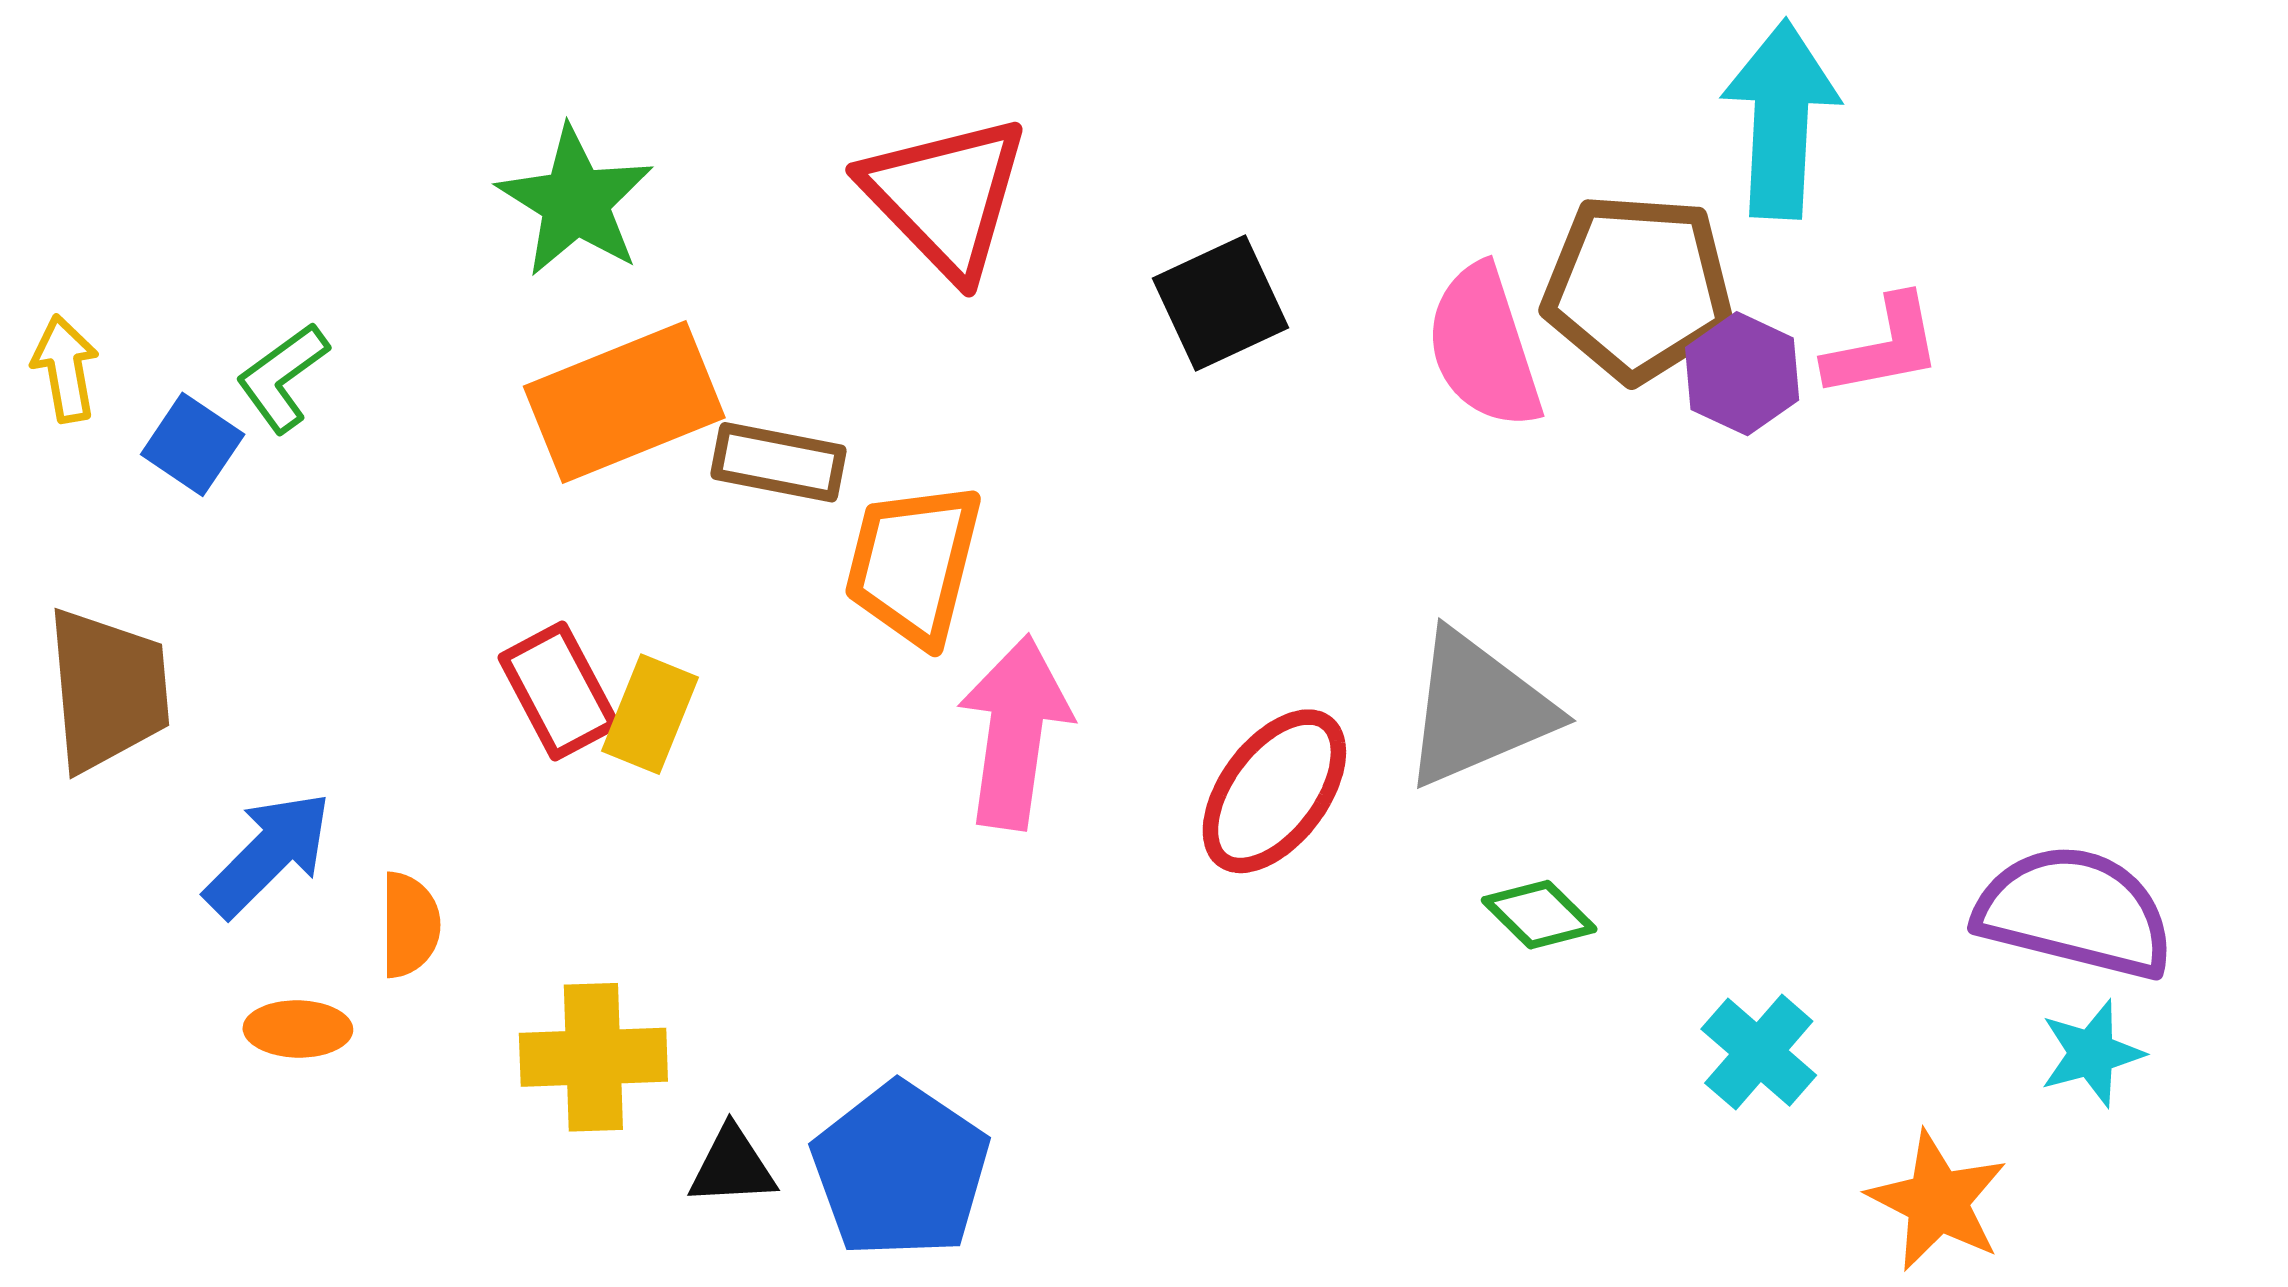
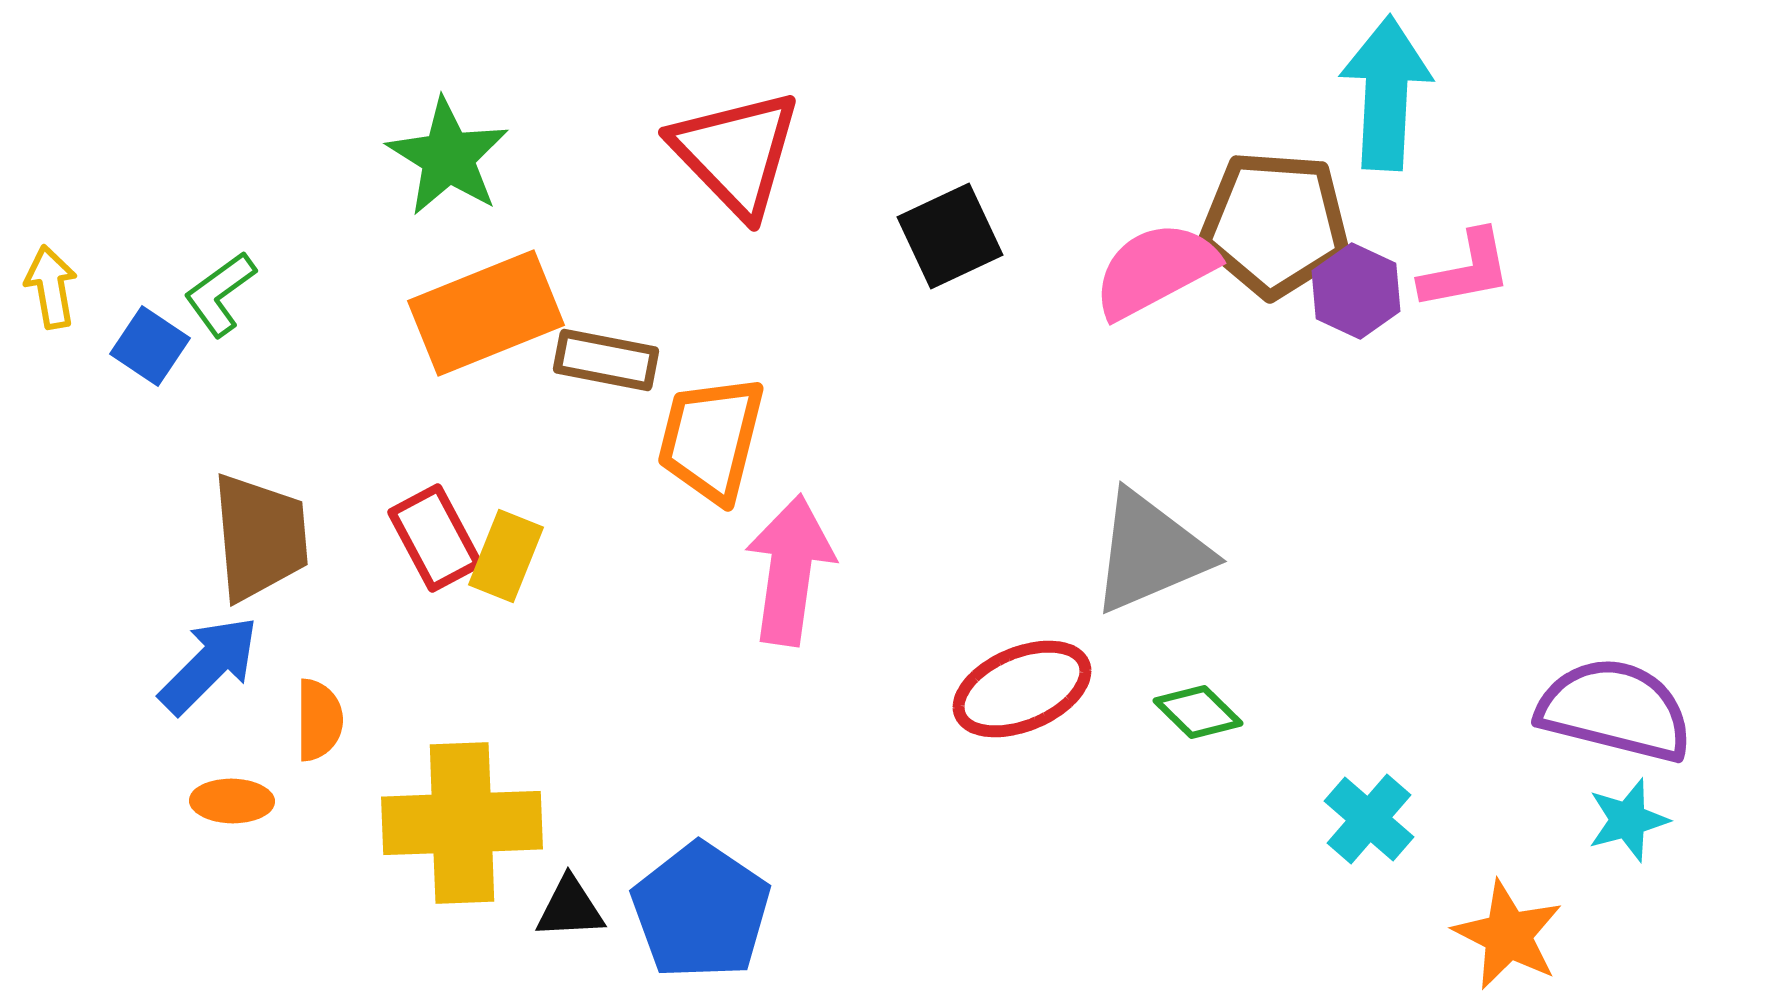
pink semicircle: (1484, 347) -> (1155, 270), turned 80
brown trapezoid: (108, 690) -> (260, 537), moved
red ellipse: (1274, 791) -> (1022, 689), moved, turned 30
yellow cross: (593, 1057) -> (462, 823), size x1.4

